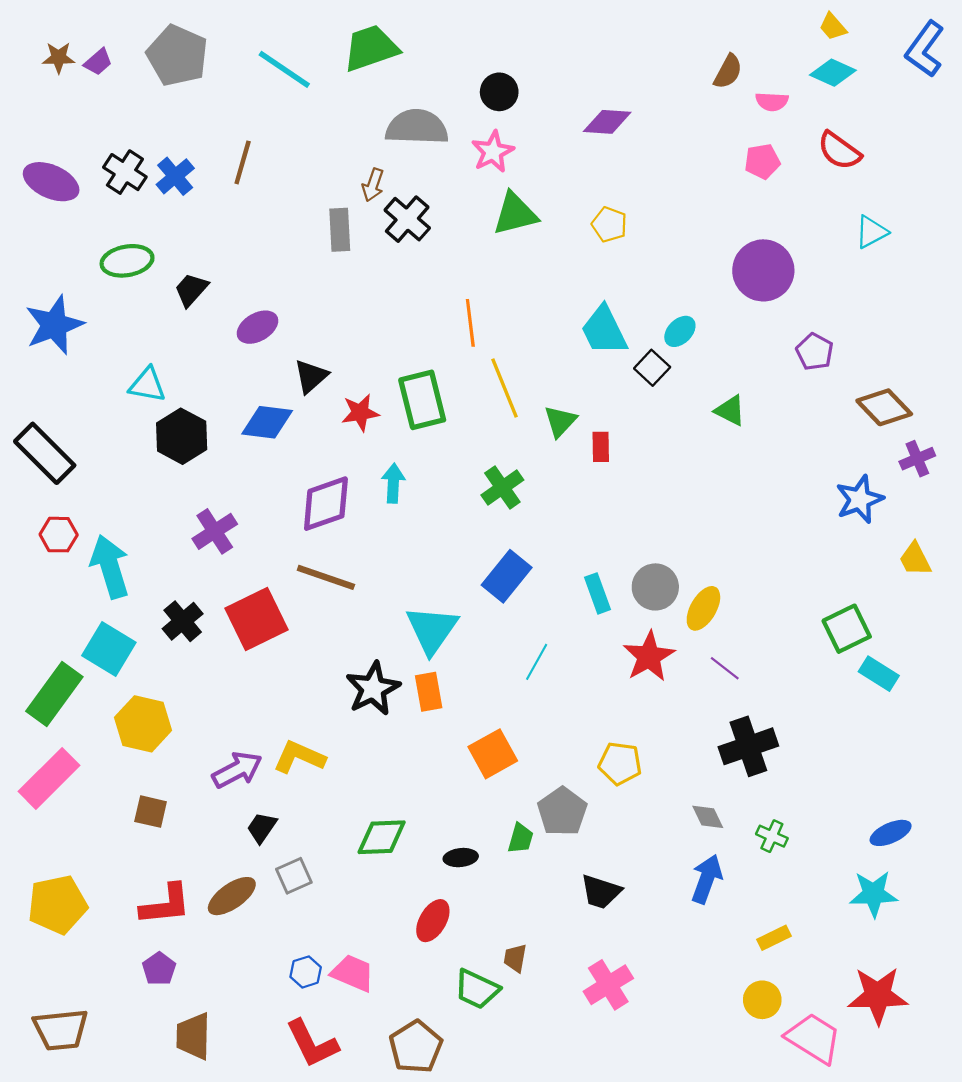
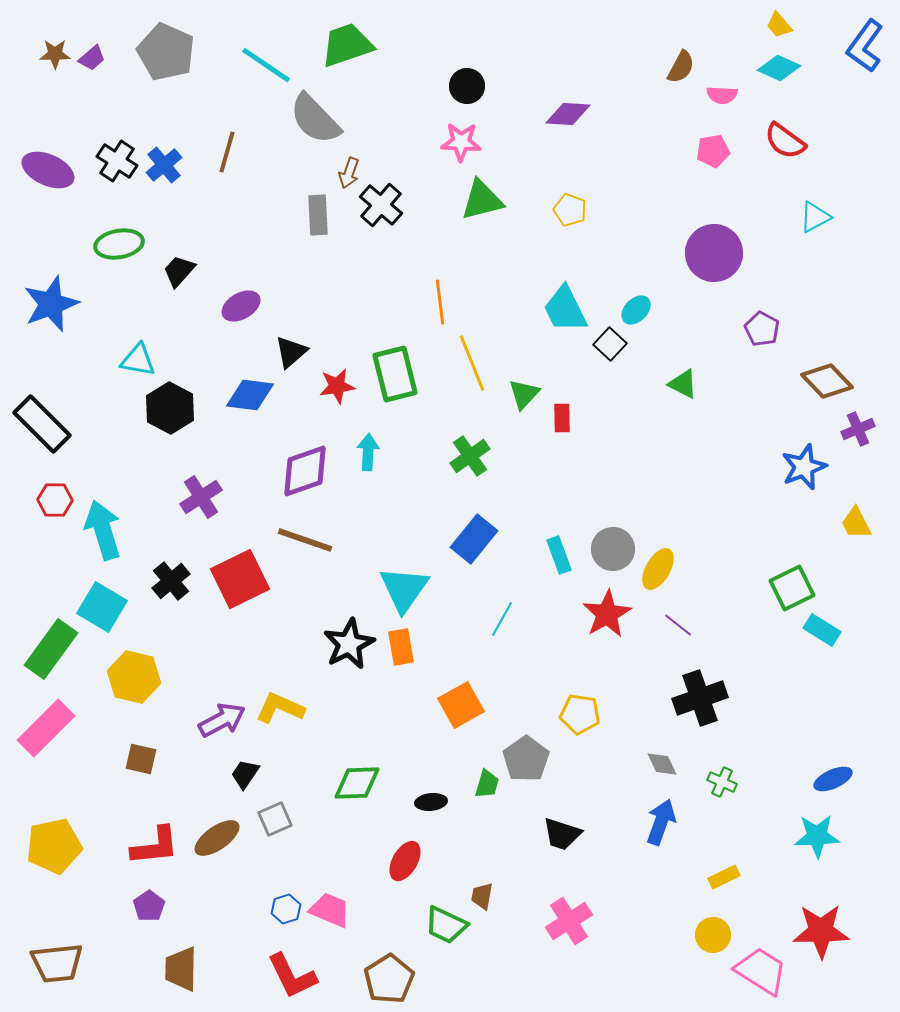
gray semicircle: (417, 127) -> (315, 119), moved, turned -136
pink star: (493, 152) -> (461, 142), turned 30

